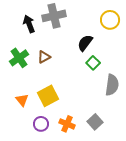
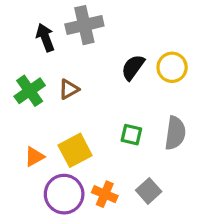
yellow circle: (110, 20) -> (172, 67), moved
green square: (93, 63) -> (131, 135), moved, turned -32
orange triangle: (22, 100) -> (34, 157), turned 40
purple circle: (41, 124) -> (64, 194), size x1.6

